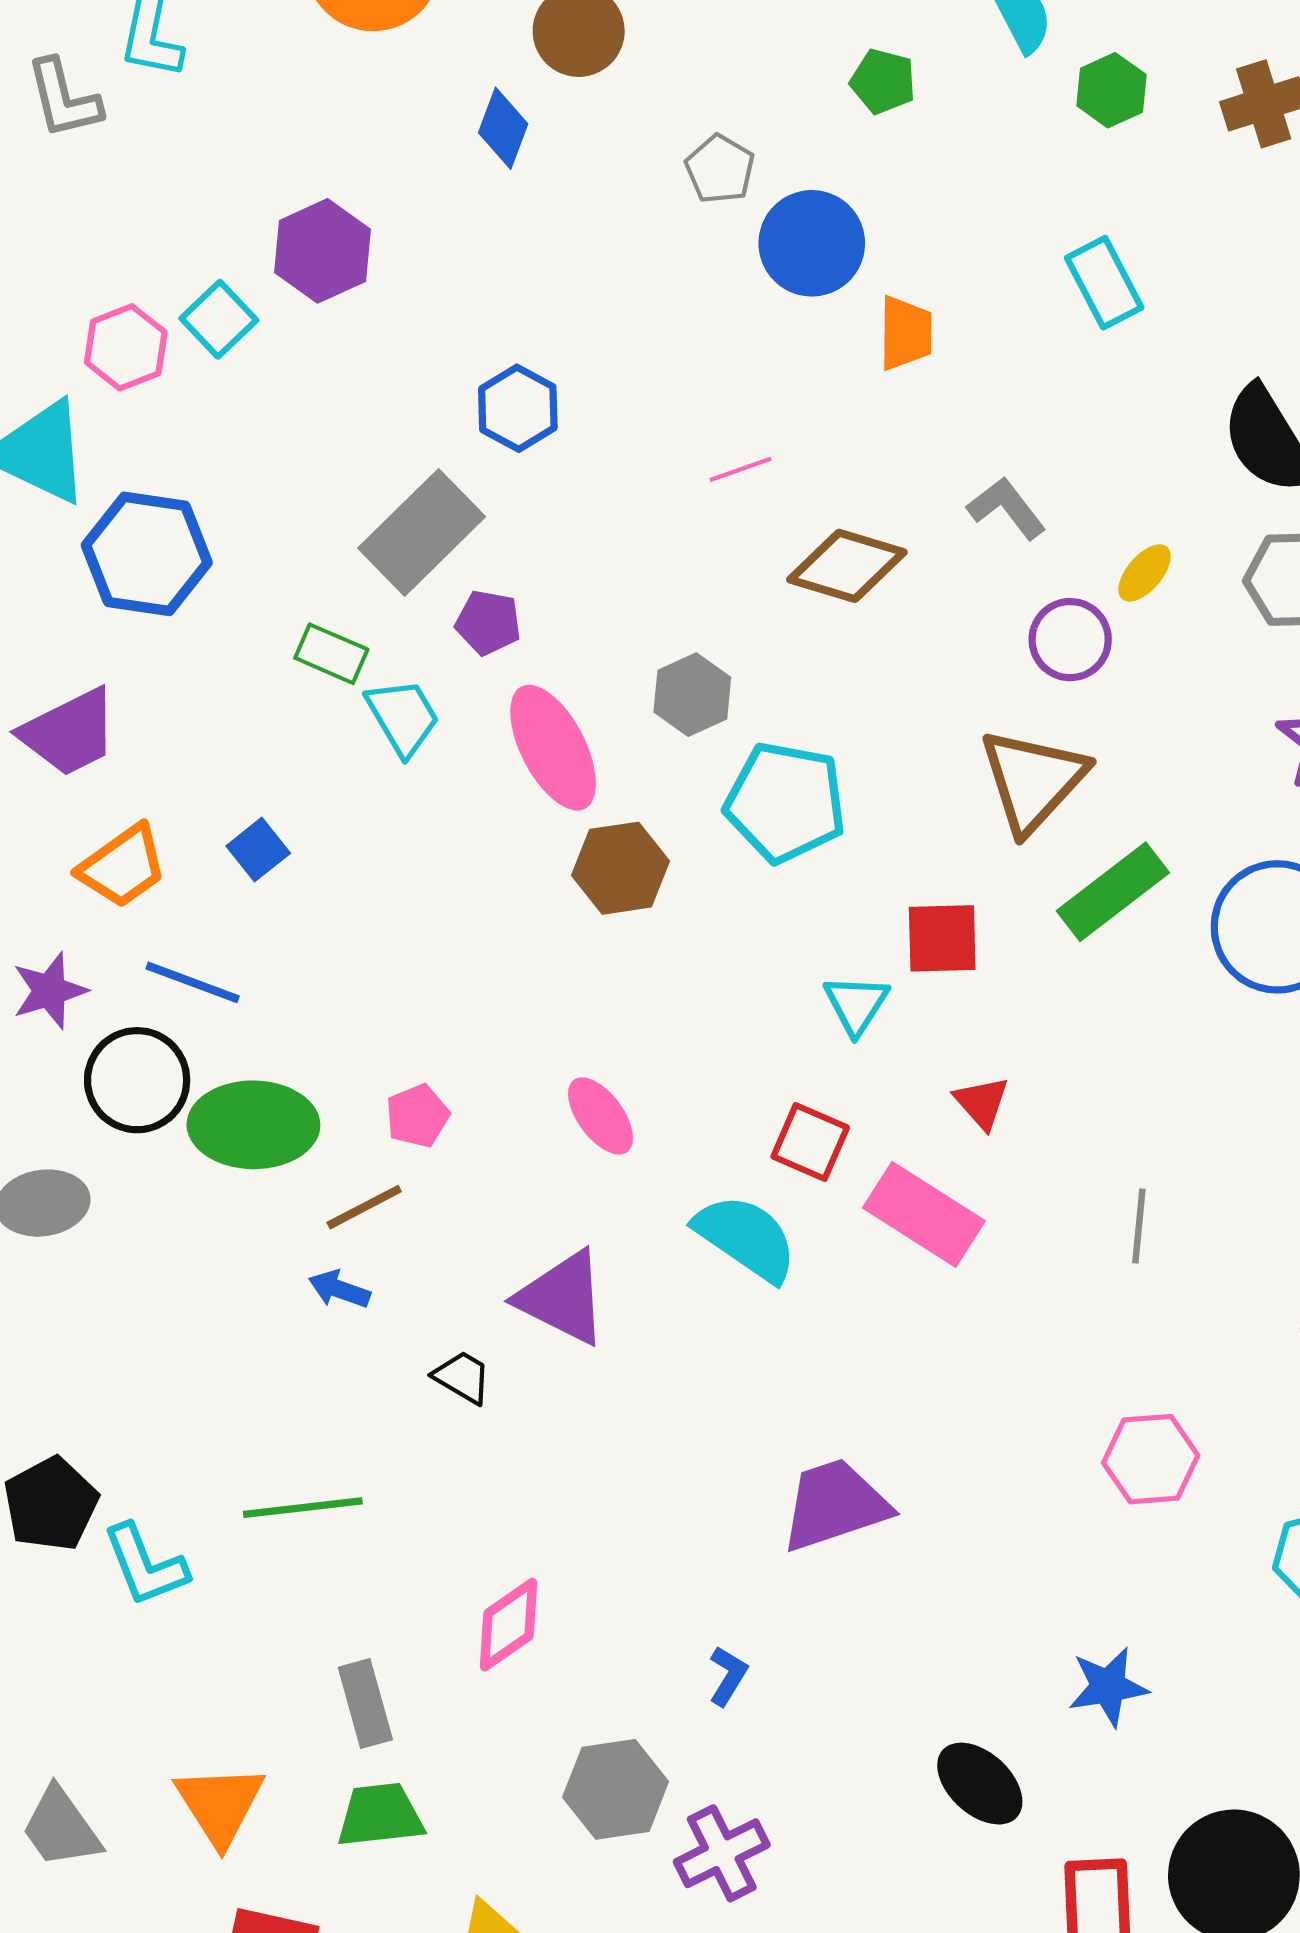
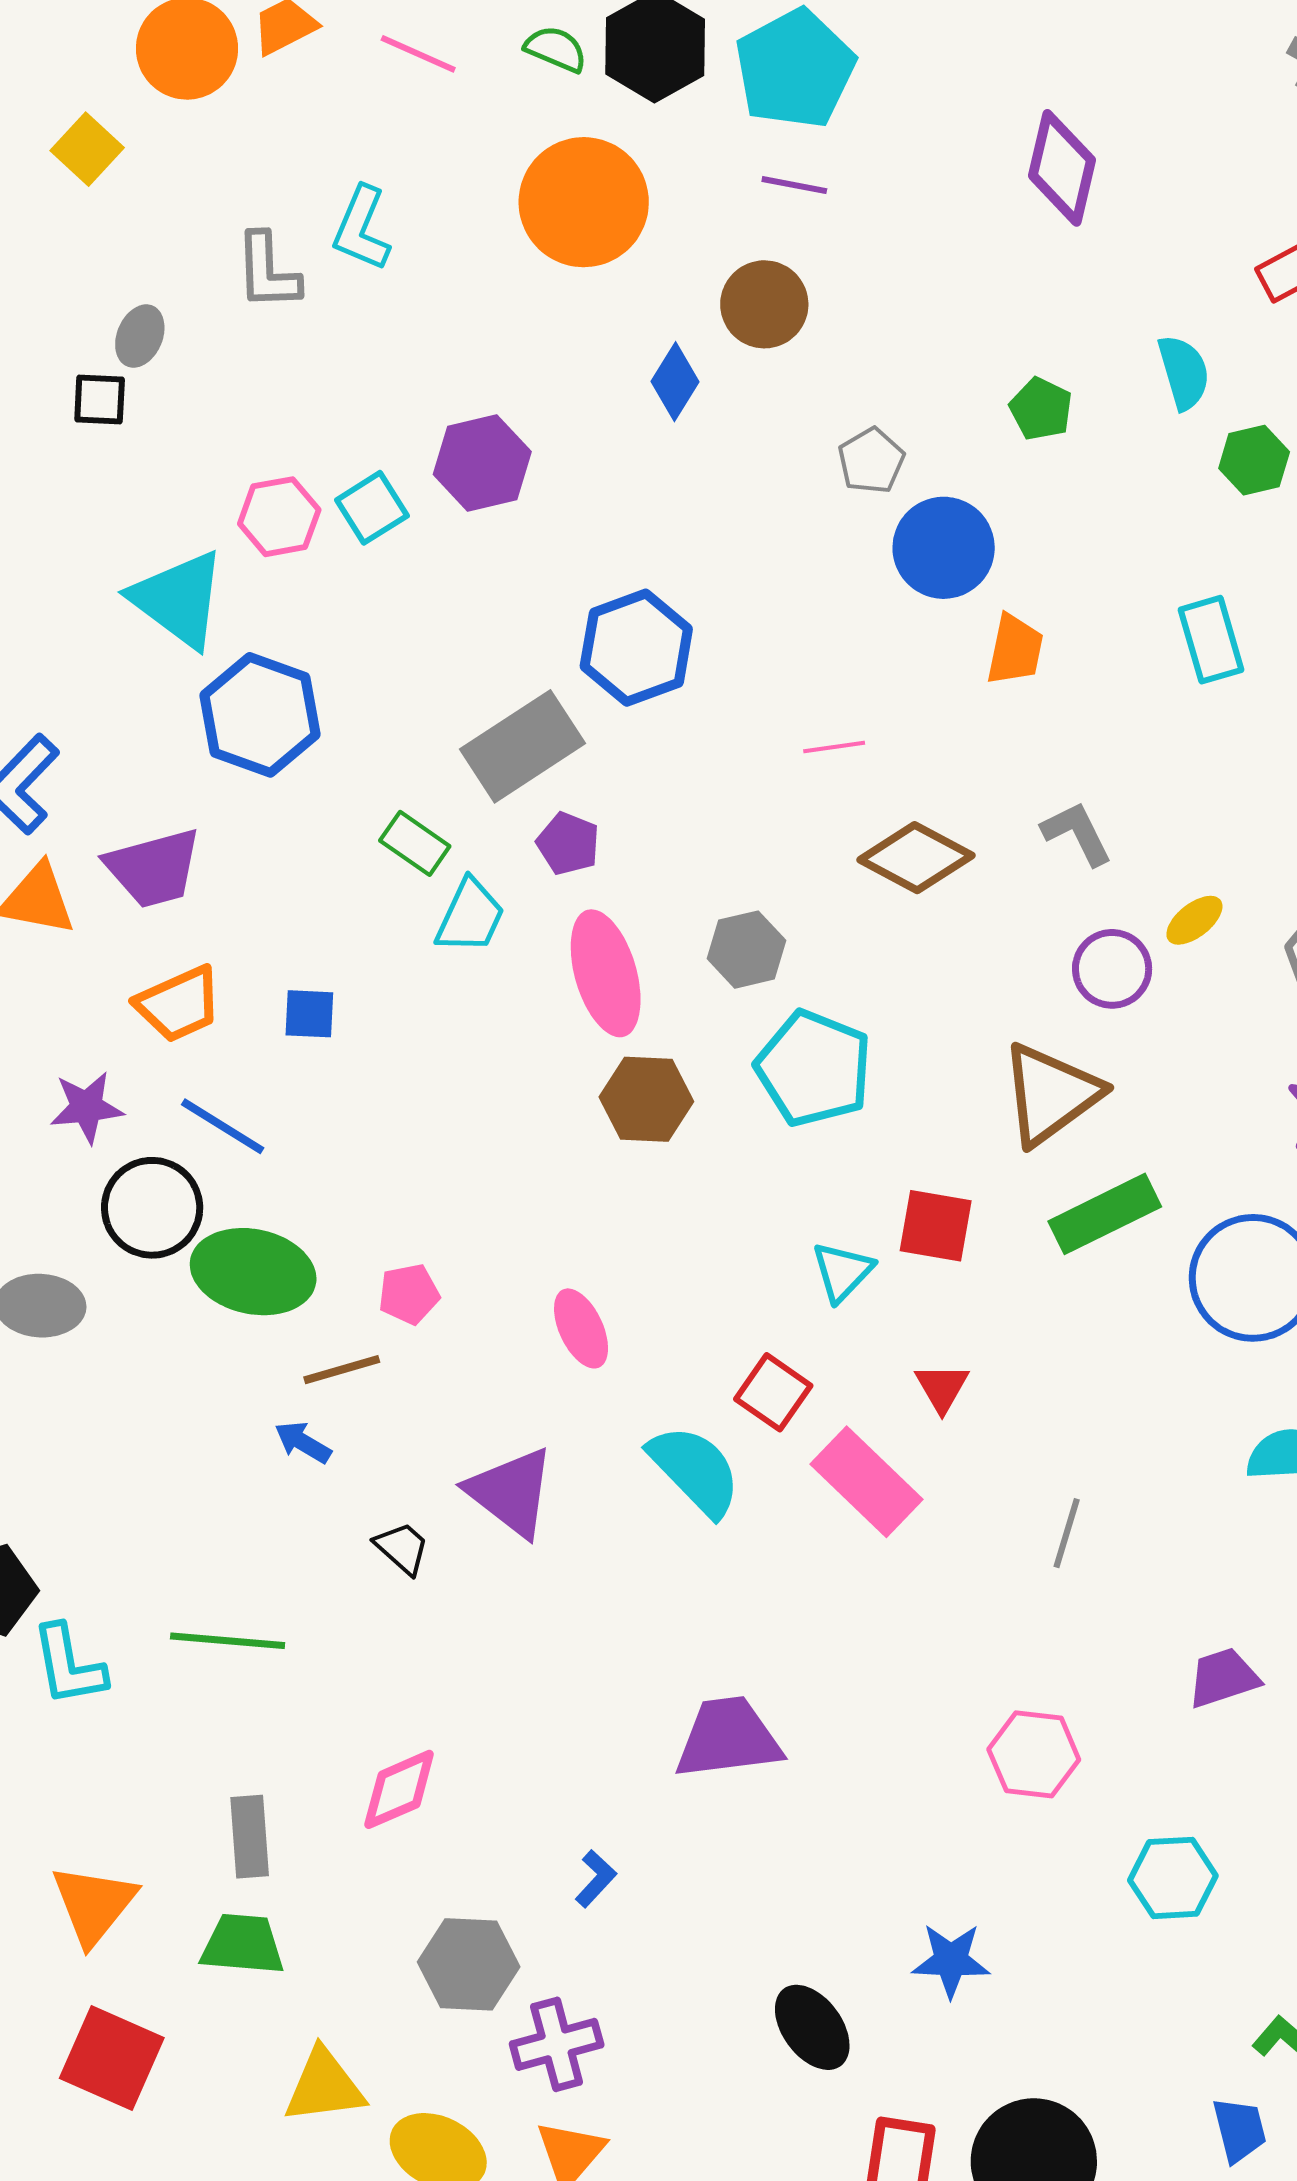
blue hexagon: (518, 408) -> (636, 648), size x1.4
cyan trapezoid: (403, 717) -> (470, 916), turned 44
blue square: (258, 850) -> (309, 1014), turned 30

